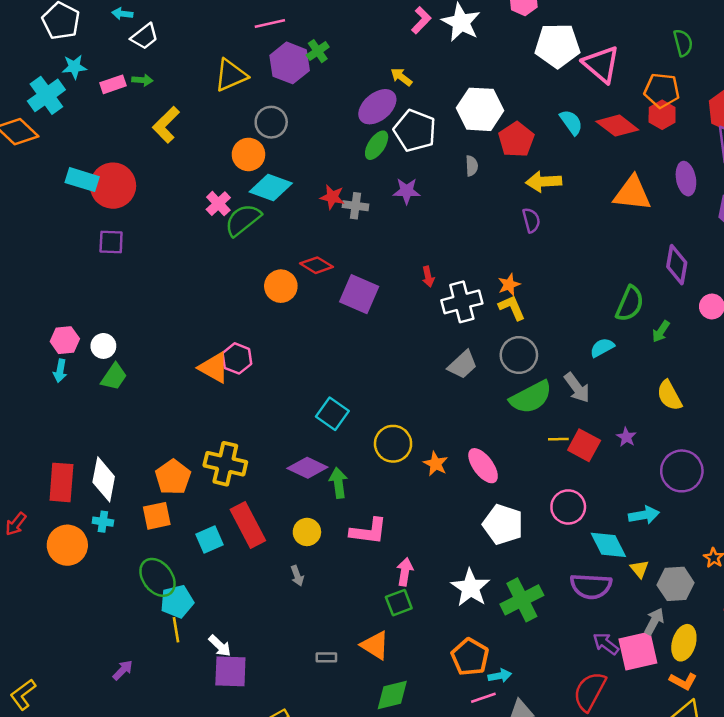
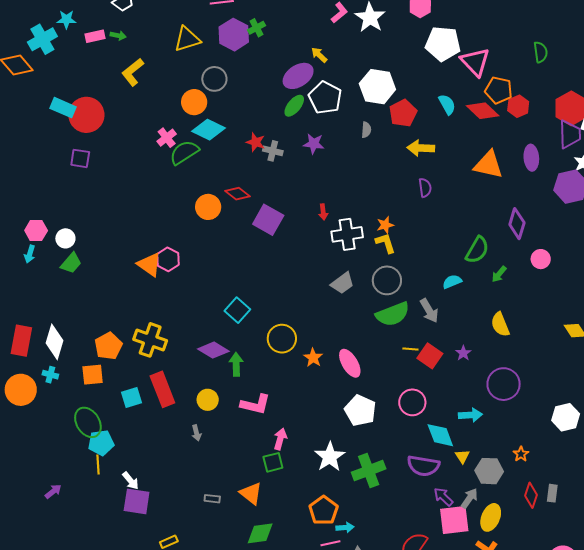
orange pentagon: (662, 90) -> (499, 90), moved
purple semicircle: (531, 220) -> (425, 188), moved
purple arrow: (606, 644) -> (443, 497), moved

